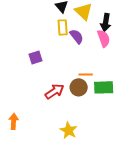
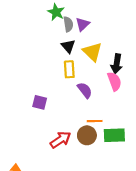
purple semicircle: (77, 36) -> (85, 90), moved
purple square: (36, 57) -> (40, 102), turned 32

